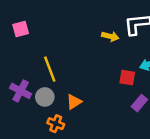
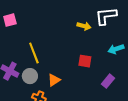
red square: (127, 78) -> (85, 61), moved

